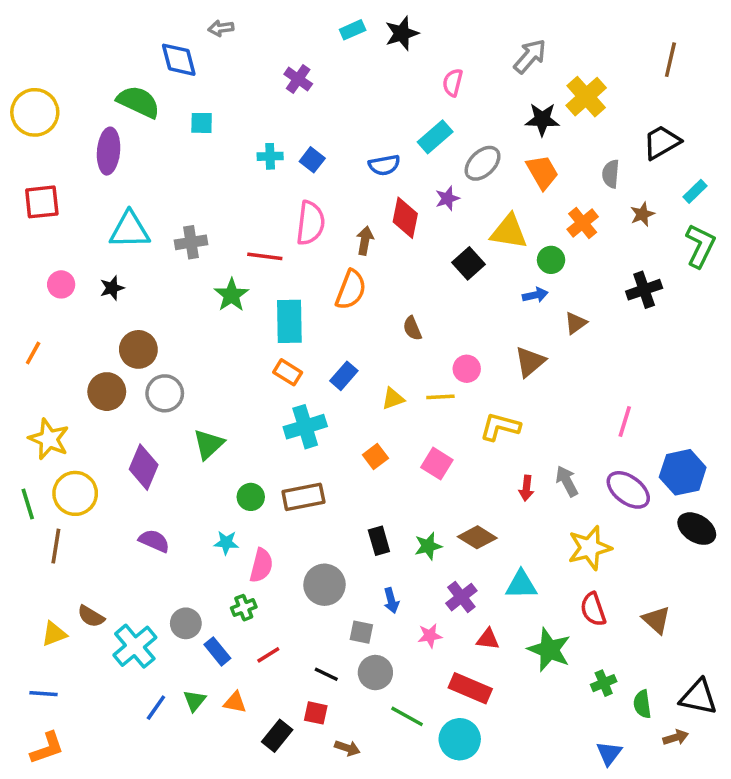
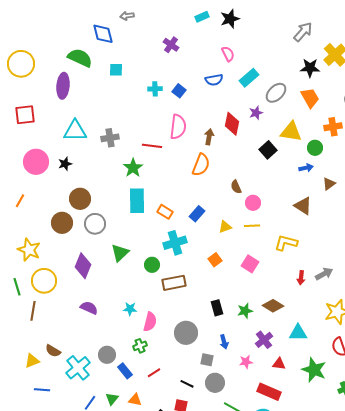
pink semicircle: (453, 83) -> (228, 54), moved, turned 140
blue semicircle: (384, 165) -> (214, 80), moved
orange cross: (583, 223) -> (333, 127), turned 30
pink circle: (61, 284) -> (36, 162), size x1.6
cyan rectangle: (289, 321) -> (137, 201), moved
brown triangle: (530, 362) -> (303, 206), turned -48
pink circle: (467, 369) -> (253, 203), moved
gray arrow: (567, 481) -> (324, 274), turned 90
green circle: (251, 497) -> (152, 265), moved
blue line: (44, 694) -> (42, 390), moved

